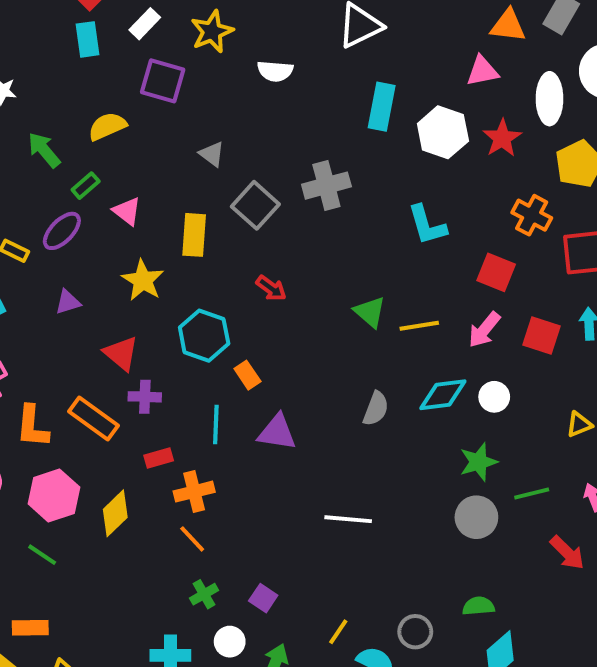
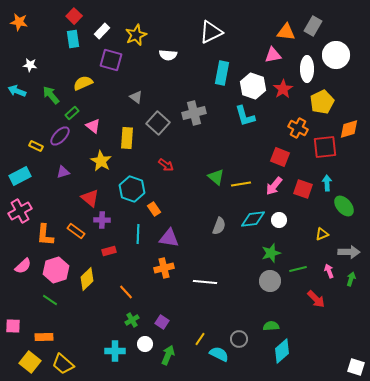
cyan L-shape: (427, 225) -> (245, 116), moved
orange rectangle: (93, 419) -> (76, 231), size x0.7
orange cross: (194, 492) -> (164, 268), moved

